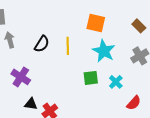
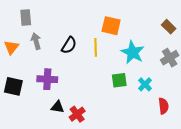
orange square: (96, 23) -> (111, 26), moved
purple cross: (21, 77) -> (47, 79), turned -30
red semicircle: (134, 103) -> (163, 106), turned -49

